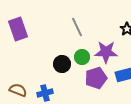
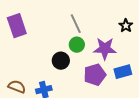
green circle: (82, 57) -> (77, 45), moved

